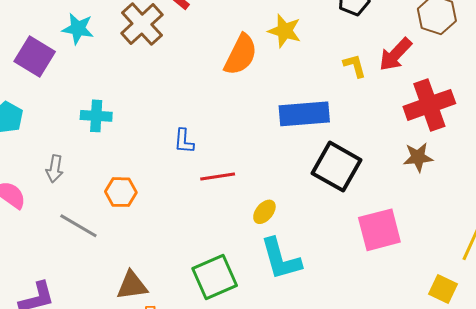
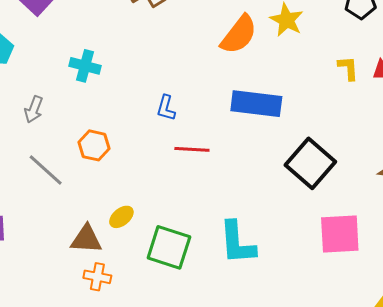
blue rectangle: (304, 114) -> (256, 104), moved
yellow ellipse: (264, 212) -> (121, 217), moved
green square: (215, 277) -> (169, 247), turned 30

